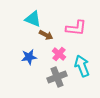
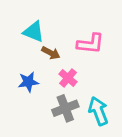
cyan arrow: (82, 66) -> (98, 111), moved

